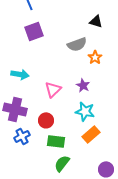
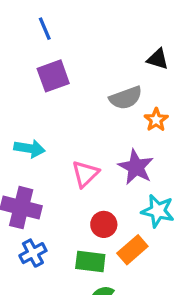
purple star: (83, 85) -> (136, 167), size x1.5
cyan star: (85, 111) -> (158, 211), moved
red circle: (46, 120) -> (104, 224), moved
orange rectangle: (91, 134) -> (132, 250), moved

